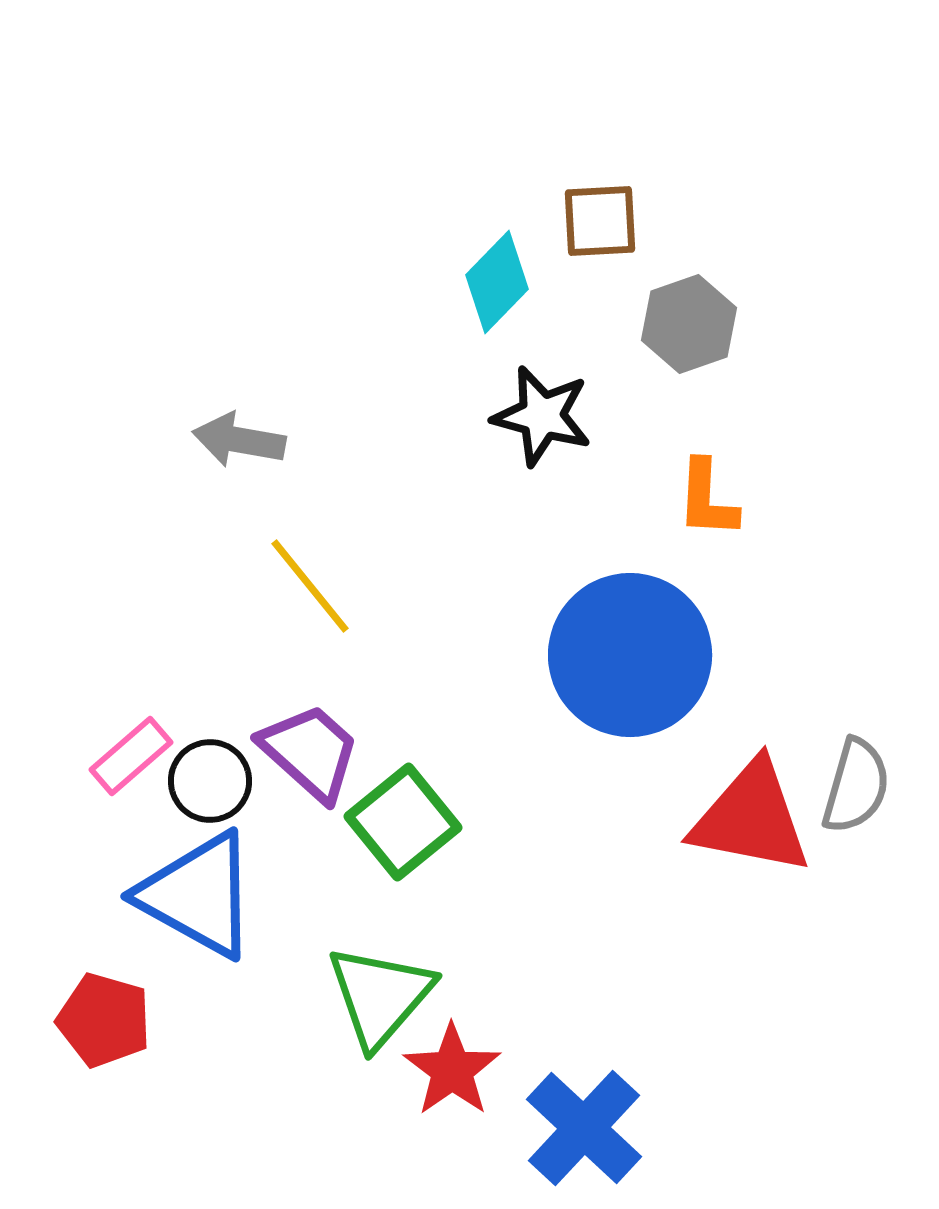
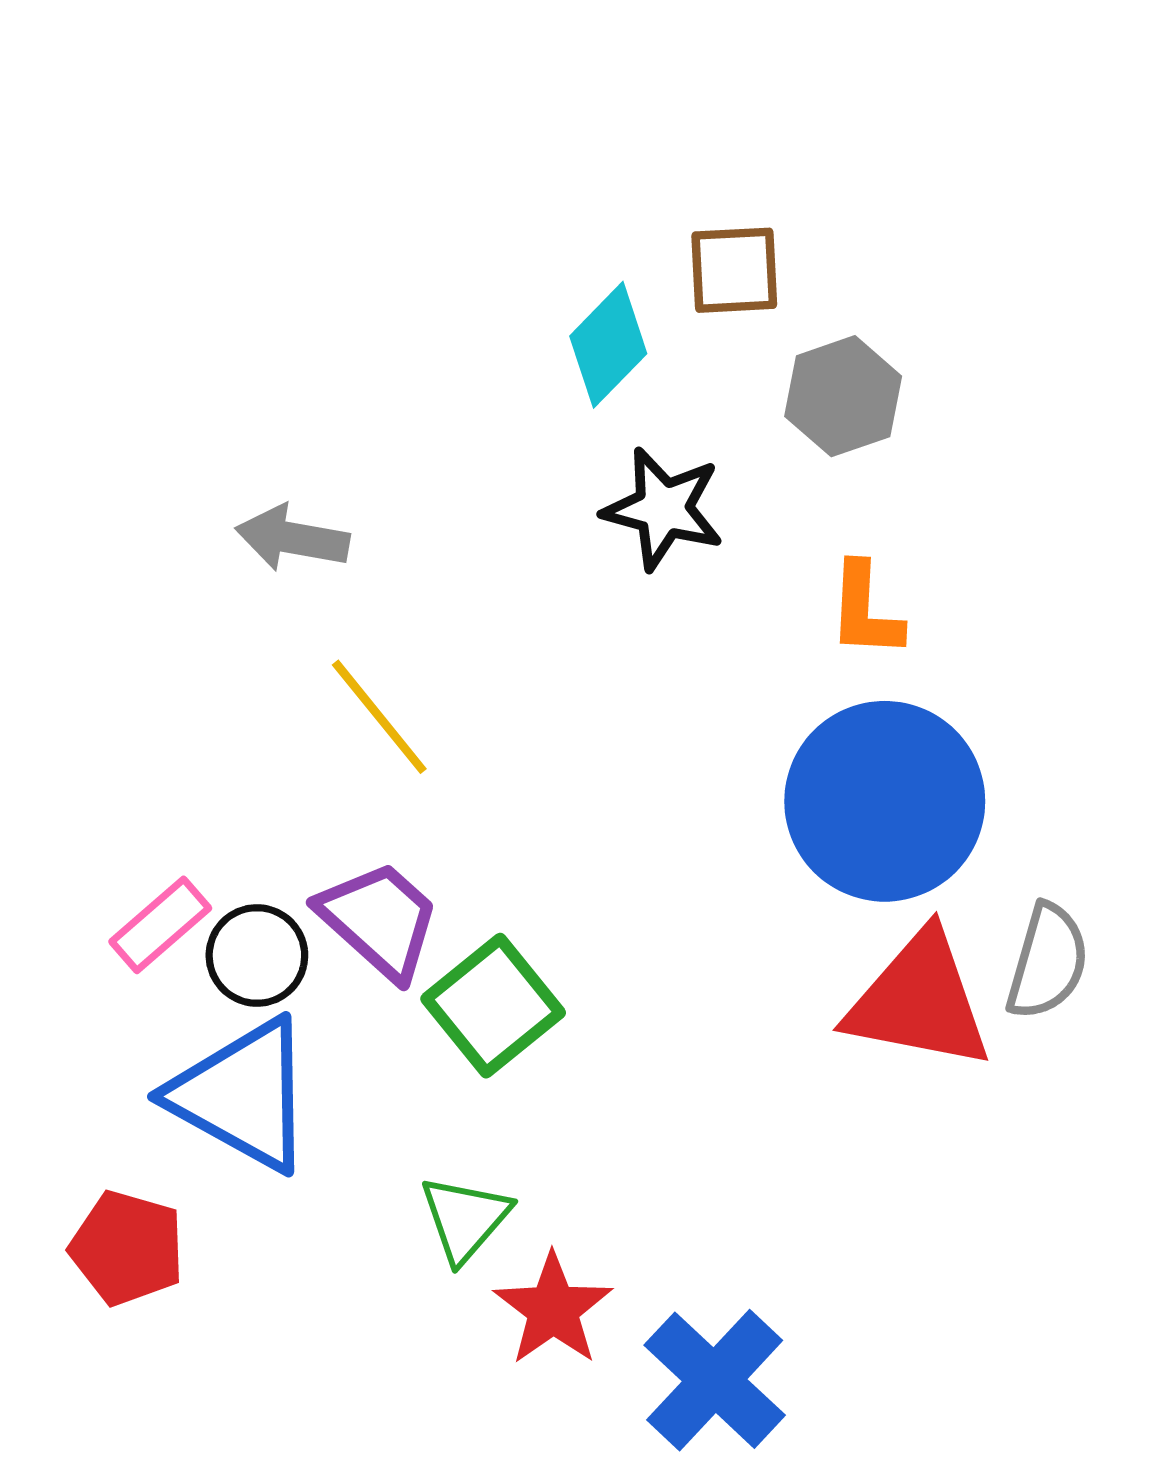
blue circle: (630, 655) -> (885, 801), moved
green triangle: (380, 996) -> (465, 1219), size x0.7

